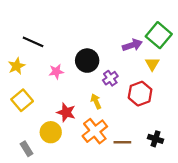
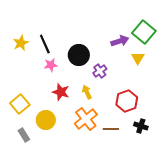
black line: (33, 42) -> (45, 44), moved, turned 42
yellow star: (17, 66) -> (21, 43), moved
red hexagon: (140, 94) -> (127, 101), moved
yellow square: (22, 100) -> (20, 104), moved
red star: (66, 112) -> (61, 92), moved

